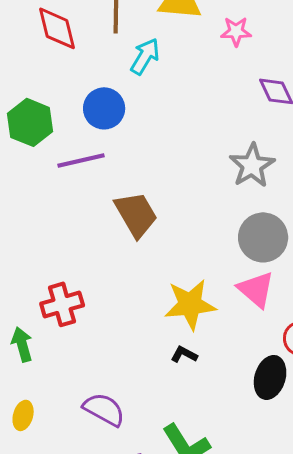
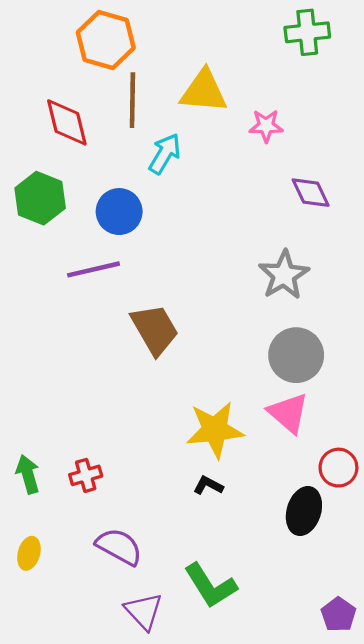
green hexagon: (30, 122) -> (40, 198), moved
red cross: (62, 304) -> (86, 475), moved, size x0.7

